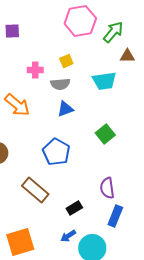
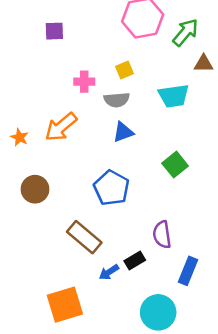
orange arrow: (17, 105) -> (61, 127), turned 100
purple semicircle: (107, 188) -> (162, 235), moved
blue arrow: (68, 236) -> (109, 272), moved

